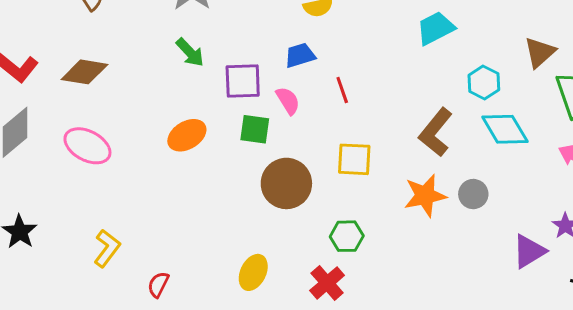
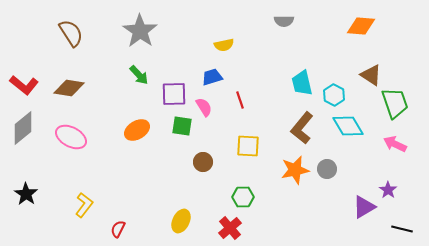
cyan trapezoid: (436, 28) -> (302, 83), moved, turned -76
brown triangle: (540, 52) -> (371, 75), turned -45
brown circle: (286, 183) -> (203, 162), size x0.6

